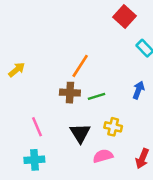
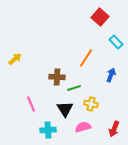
orange line: (80, 66) -> (86, 58), moved
green line: (97, 96) -> (74, 88), moved
cyan cross: (34, 160) -> (48, 130), moved

